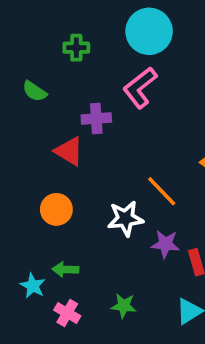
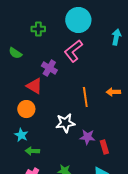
purple cross: (96, 119) -> (49, 68), turned 35
orange line: (162, 191) -> (85, 97), moved, turned 36
orange circle: (56, 209) -> (26, 109), moved
cyan star: (33, 286) -> (21, 135), moved

